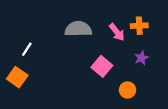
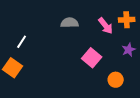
gray semicircle: (78, 29) -> (70, 23), size x0.7

